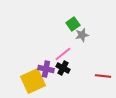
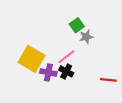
yellow square: (33, 81) -> (32, 59), moved, turned -35

